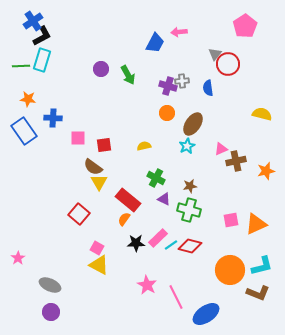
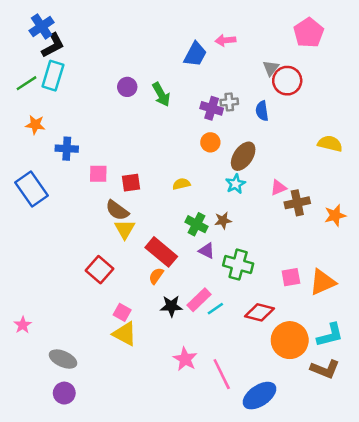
green line: (21, 66) -> (26, 83), turned -30
blue rectangle: (24, 131) -> (31, 189), moved
brown star: (190, 186) -> (223, 220), moved
red diamond: (190, 246) -> (259, 312), moved

